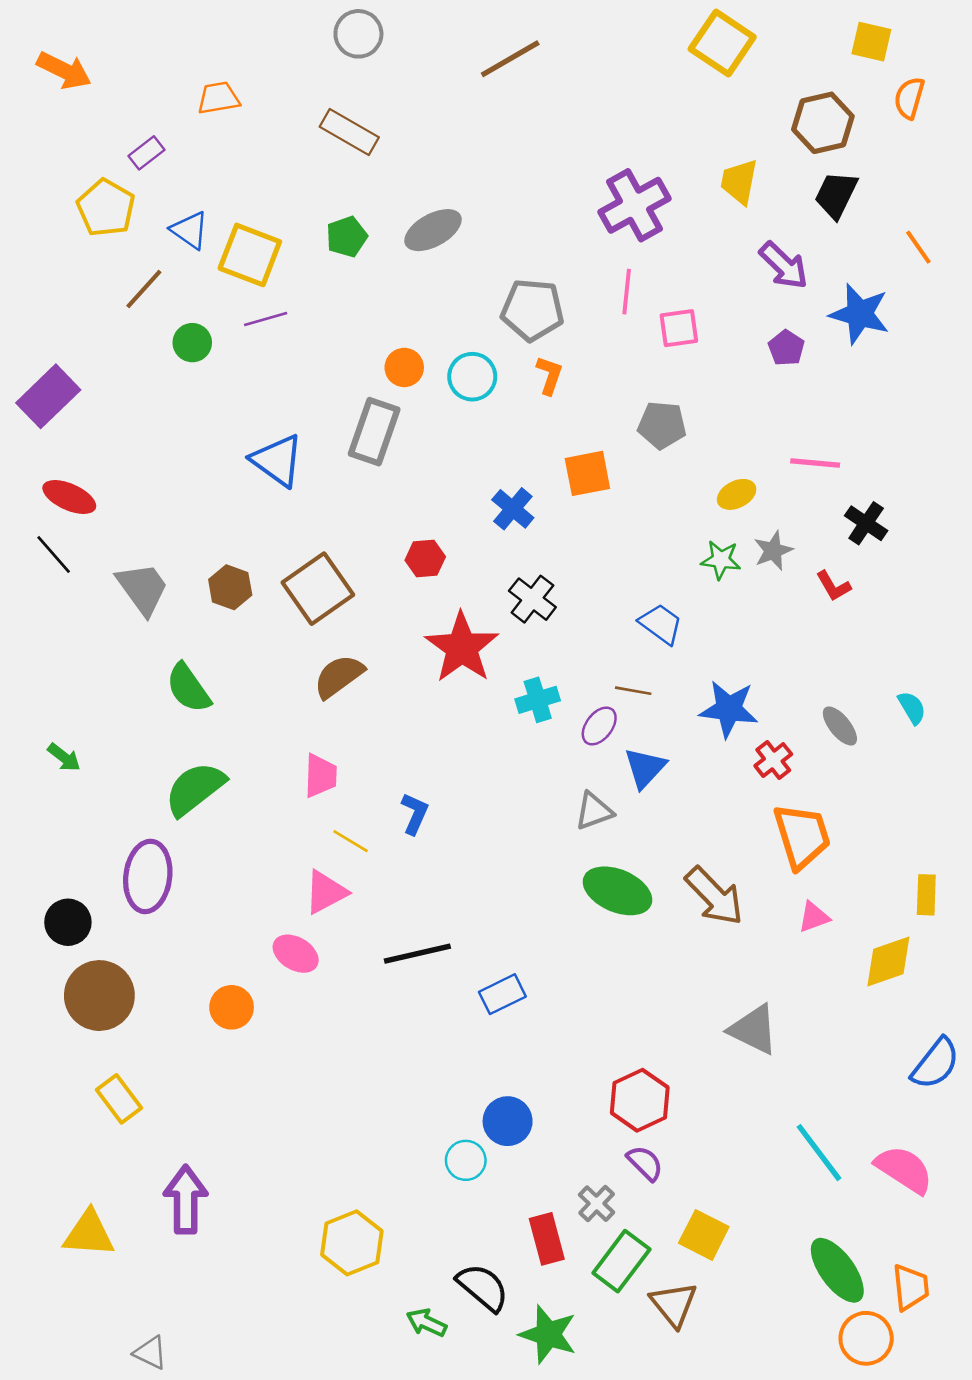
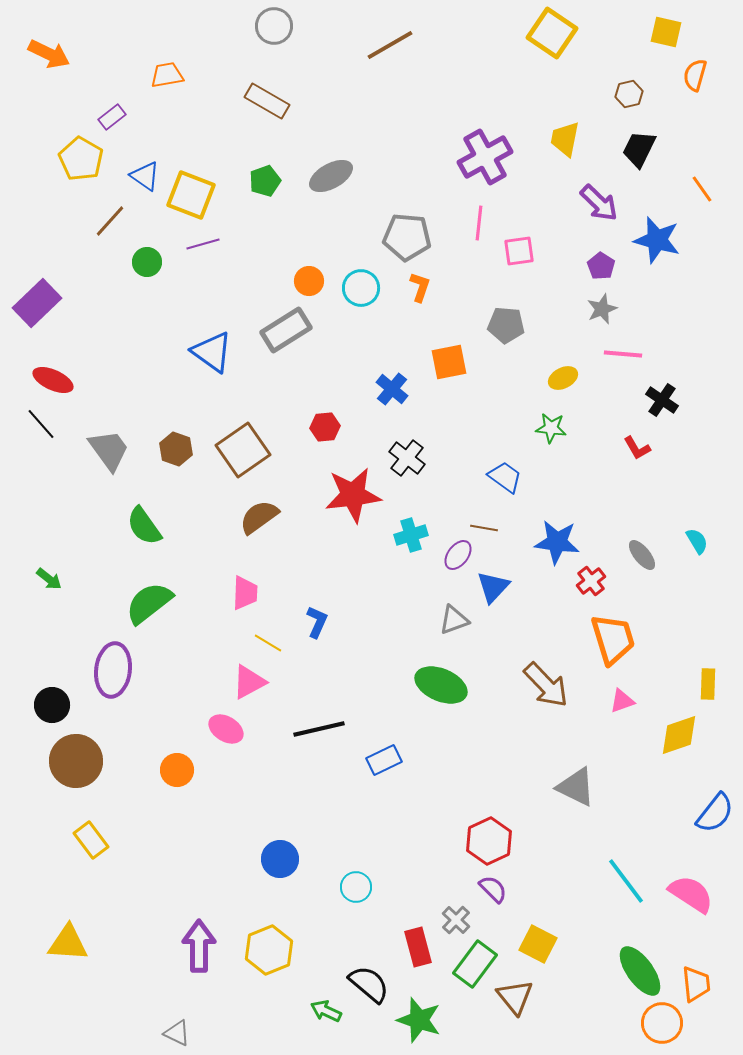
brown hexagon: (823, 123) -> (629, 94), size x0.6
gray rectangle: (374, 432) -> (286, 330), turned 39
gray star: (773, 551) -> (602, 309), moved
red star: (462, 647) -> (353, 495), turned 30
green ellipse: (617, 891) -> (441, 685), moved
blue circle: (508, 1121) -> (280, 859), moved
purple arrow: (186, 1200) -> (199, 946), moved
gray triangle: (150, 1353) -> (177, 1033), moved

